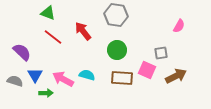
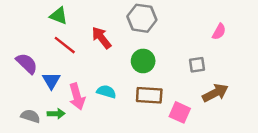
pink square: (147, 70) -> (180, 112), moved
blue triangle: (35, 75) -> (51, 81), moved
pink arrow: (63, 79) -> (77, 96), turned -135
gray semicircle: (15, 81) -> (30, 116), moved

